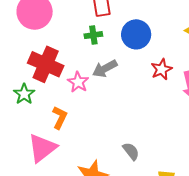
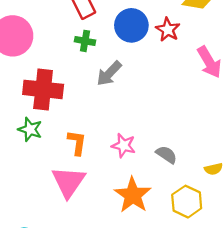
green cross: (93, 35) -> (85, 41), turned 36
red star: (161, 69) -> (168, 30), moved
pink star: (78, 82) -> (124, 145), moved

